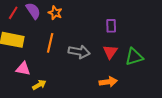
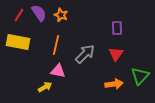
gray arrow: (79, 52) -> (85, 54), turned -55
green triangle: (134, 57) -> (140, 76), moved, turned -30
pink triangle: (23, 69) -> (58, 71), moved

